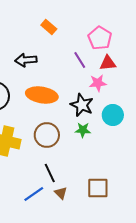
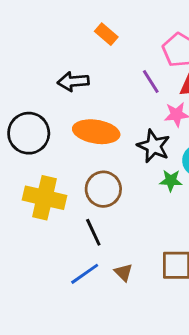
green star: (83, 130) -> (171, 181), moved
black line: (50, 173) -> (93, 232), moved

